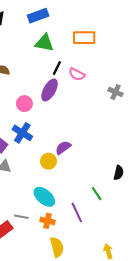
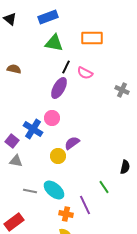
pink circle: (24, 104) -> (52, 118), moved
gray line: (21, 217) -> (30, 191), moved
orange cross: (47, 221) -> (66, 214), moved

